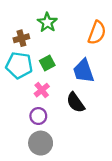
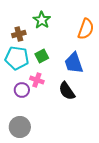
pink cross: (42, 90) -> (37, 80), turned -32
purple circle: (38, 116) -> (22, 90), moved
gray circle: (41, 143) -> (20, 127), moved

